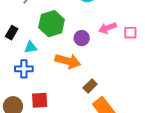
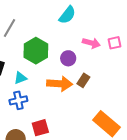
pink arrow: (108, 28) -> (91, 43), turned -132
brown rectangle: (90, 86) -> (83, 80), moved

